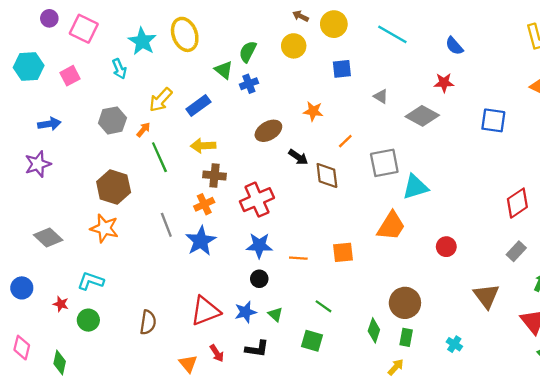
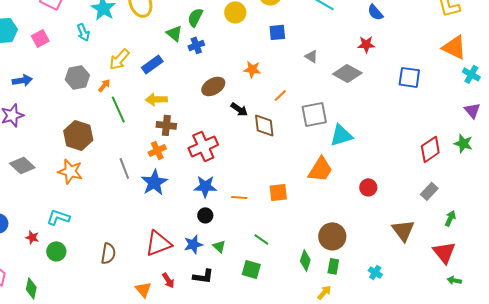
gray diamond: (48, 237) -> (22, 165), moved

